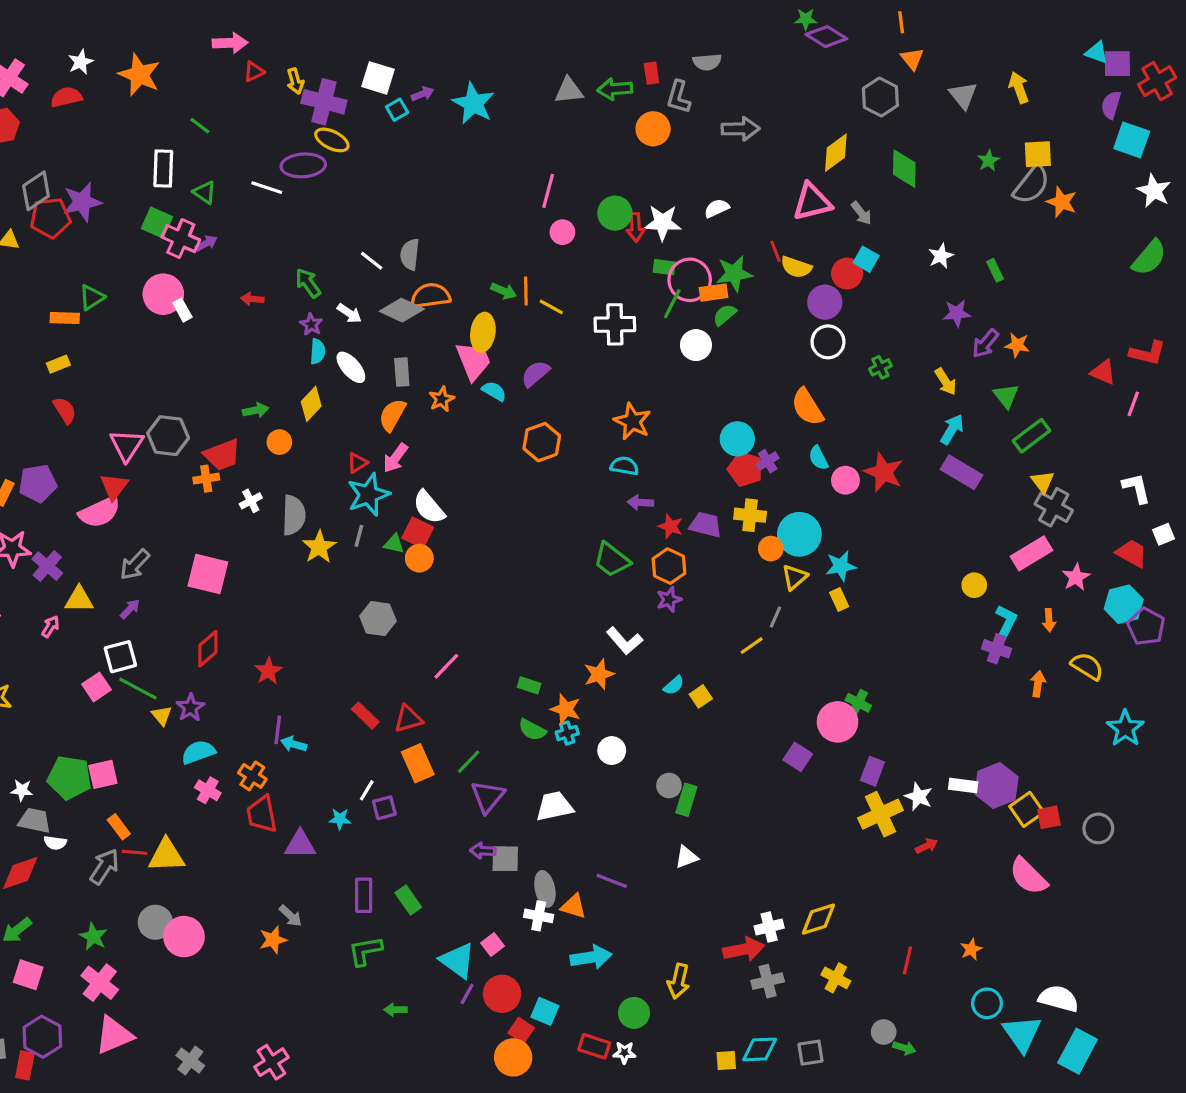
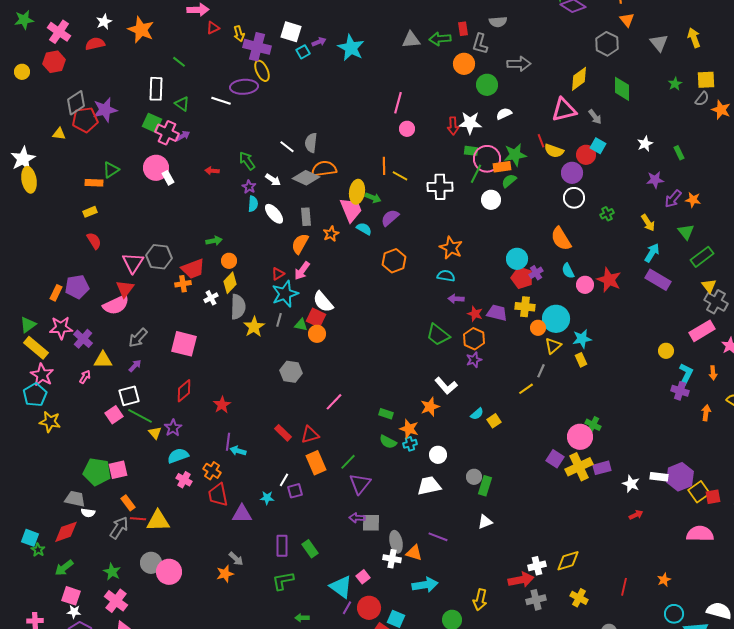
yellow ellipse: (332, 140) -> (262, 71), turned 40
gray semicircle: (1032, 184) -> (702, 99), size x0.6
green circle: (615, 213) -> (487, 85), moved
green arrow: (504, 291) -> (373, 198), moved
yellow diamond: (311, 404) -> (230, 283), moved
purple rectangle: (872, 771) -> (602, 468), turned 54
white star: (22, 790) -> (74, 612), moved
white trapezoid: (554, 806) -> (429, 486), moved
yellow cross: (880, 814) -> (579, 467), moved
pink semicircle: (1028, 876) -> (700, 534), turned 136

